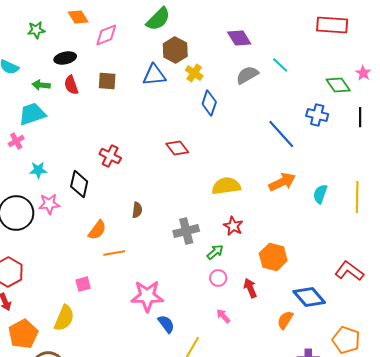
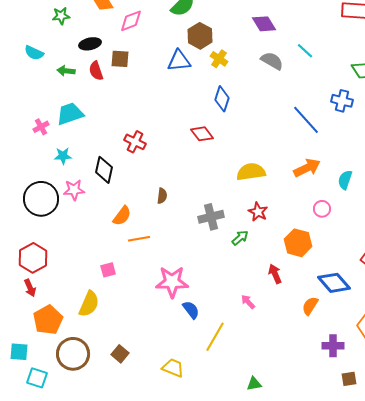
gray semicircle: (247, 75) -> (272, 61), turned 60
brown square: (107, 81) -> (120, 59), moved
blue diamond: (209, 103) -> (222, 99), moved
cyan trapezoid: (32, 114) -> (70, 114), moved
pink circle: (218, 278) -> (322, 209), moved

